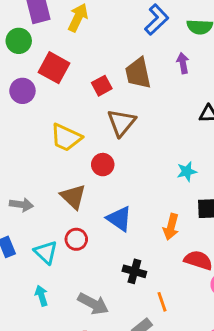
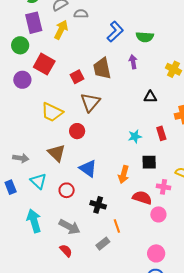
red circle: (76, 239) -> (67, 190), moved
cyan triangle: (46, 252) -> (38, 181), moved
cyan arrow: (41, 296) -> (34, 221), size x1.6

